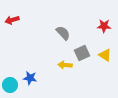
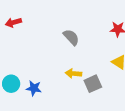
gray square: (82, 53) -> (93, 84), moved
cyan circle: (10, 85) -> (11, 84), moved

